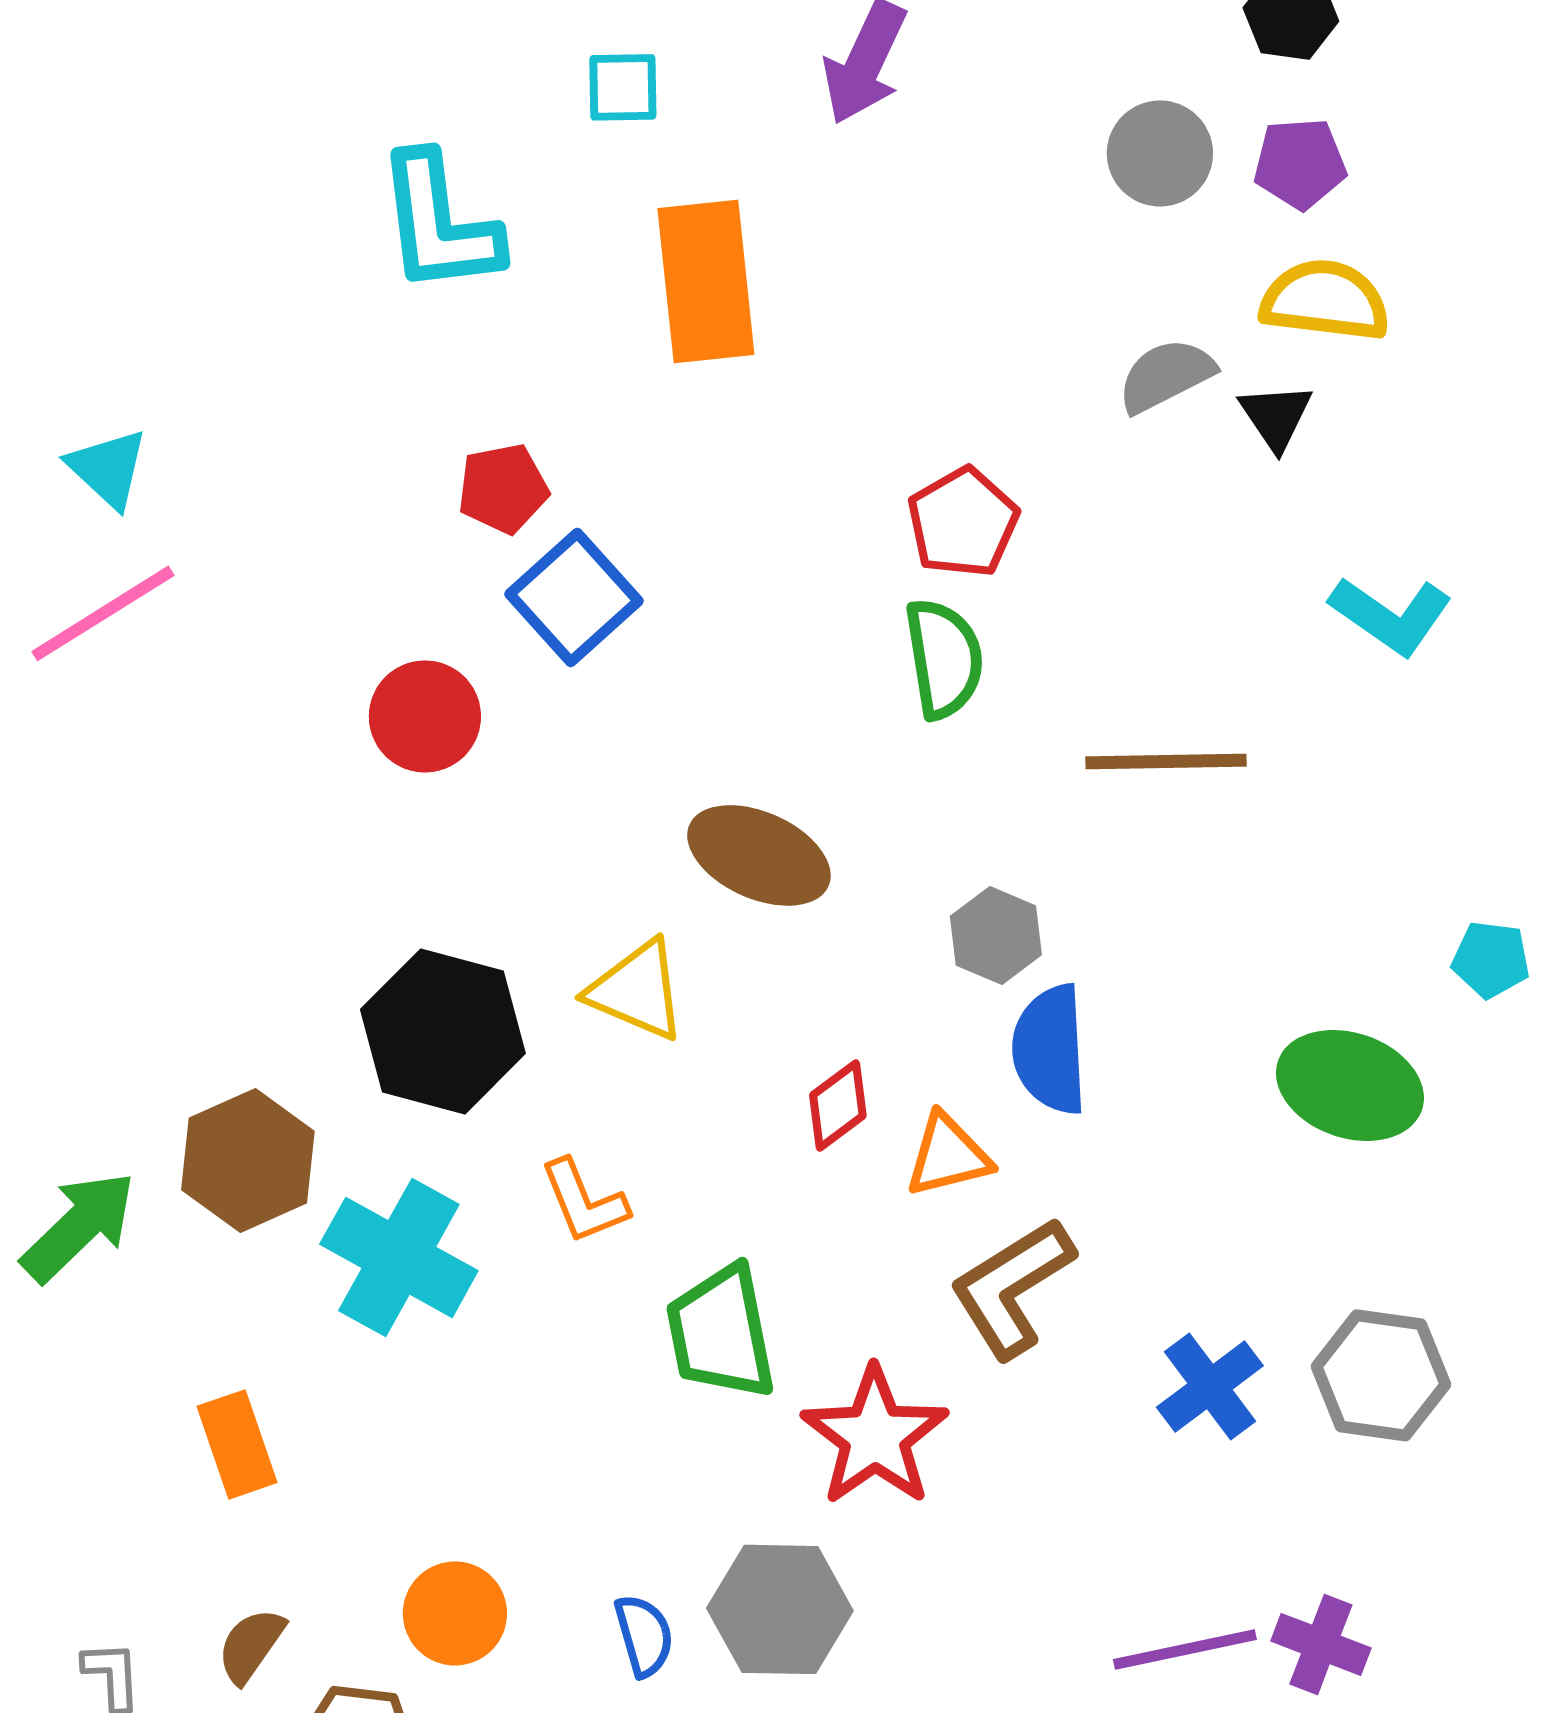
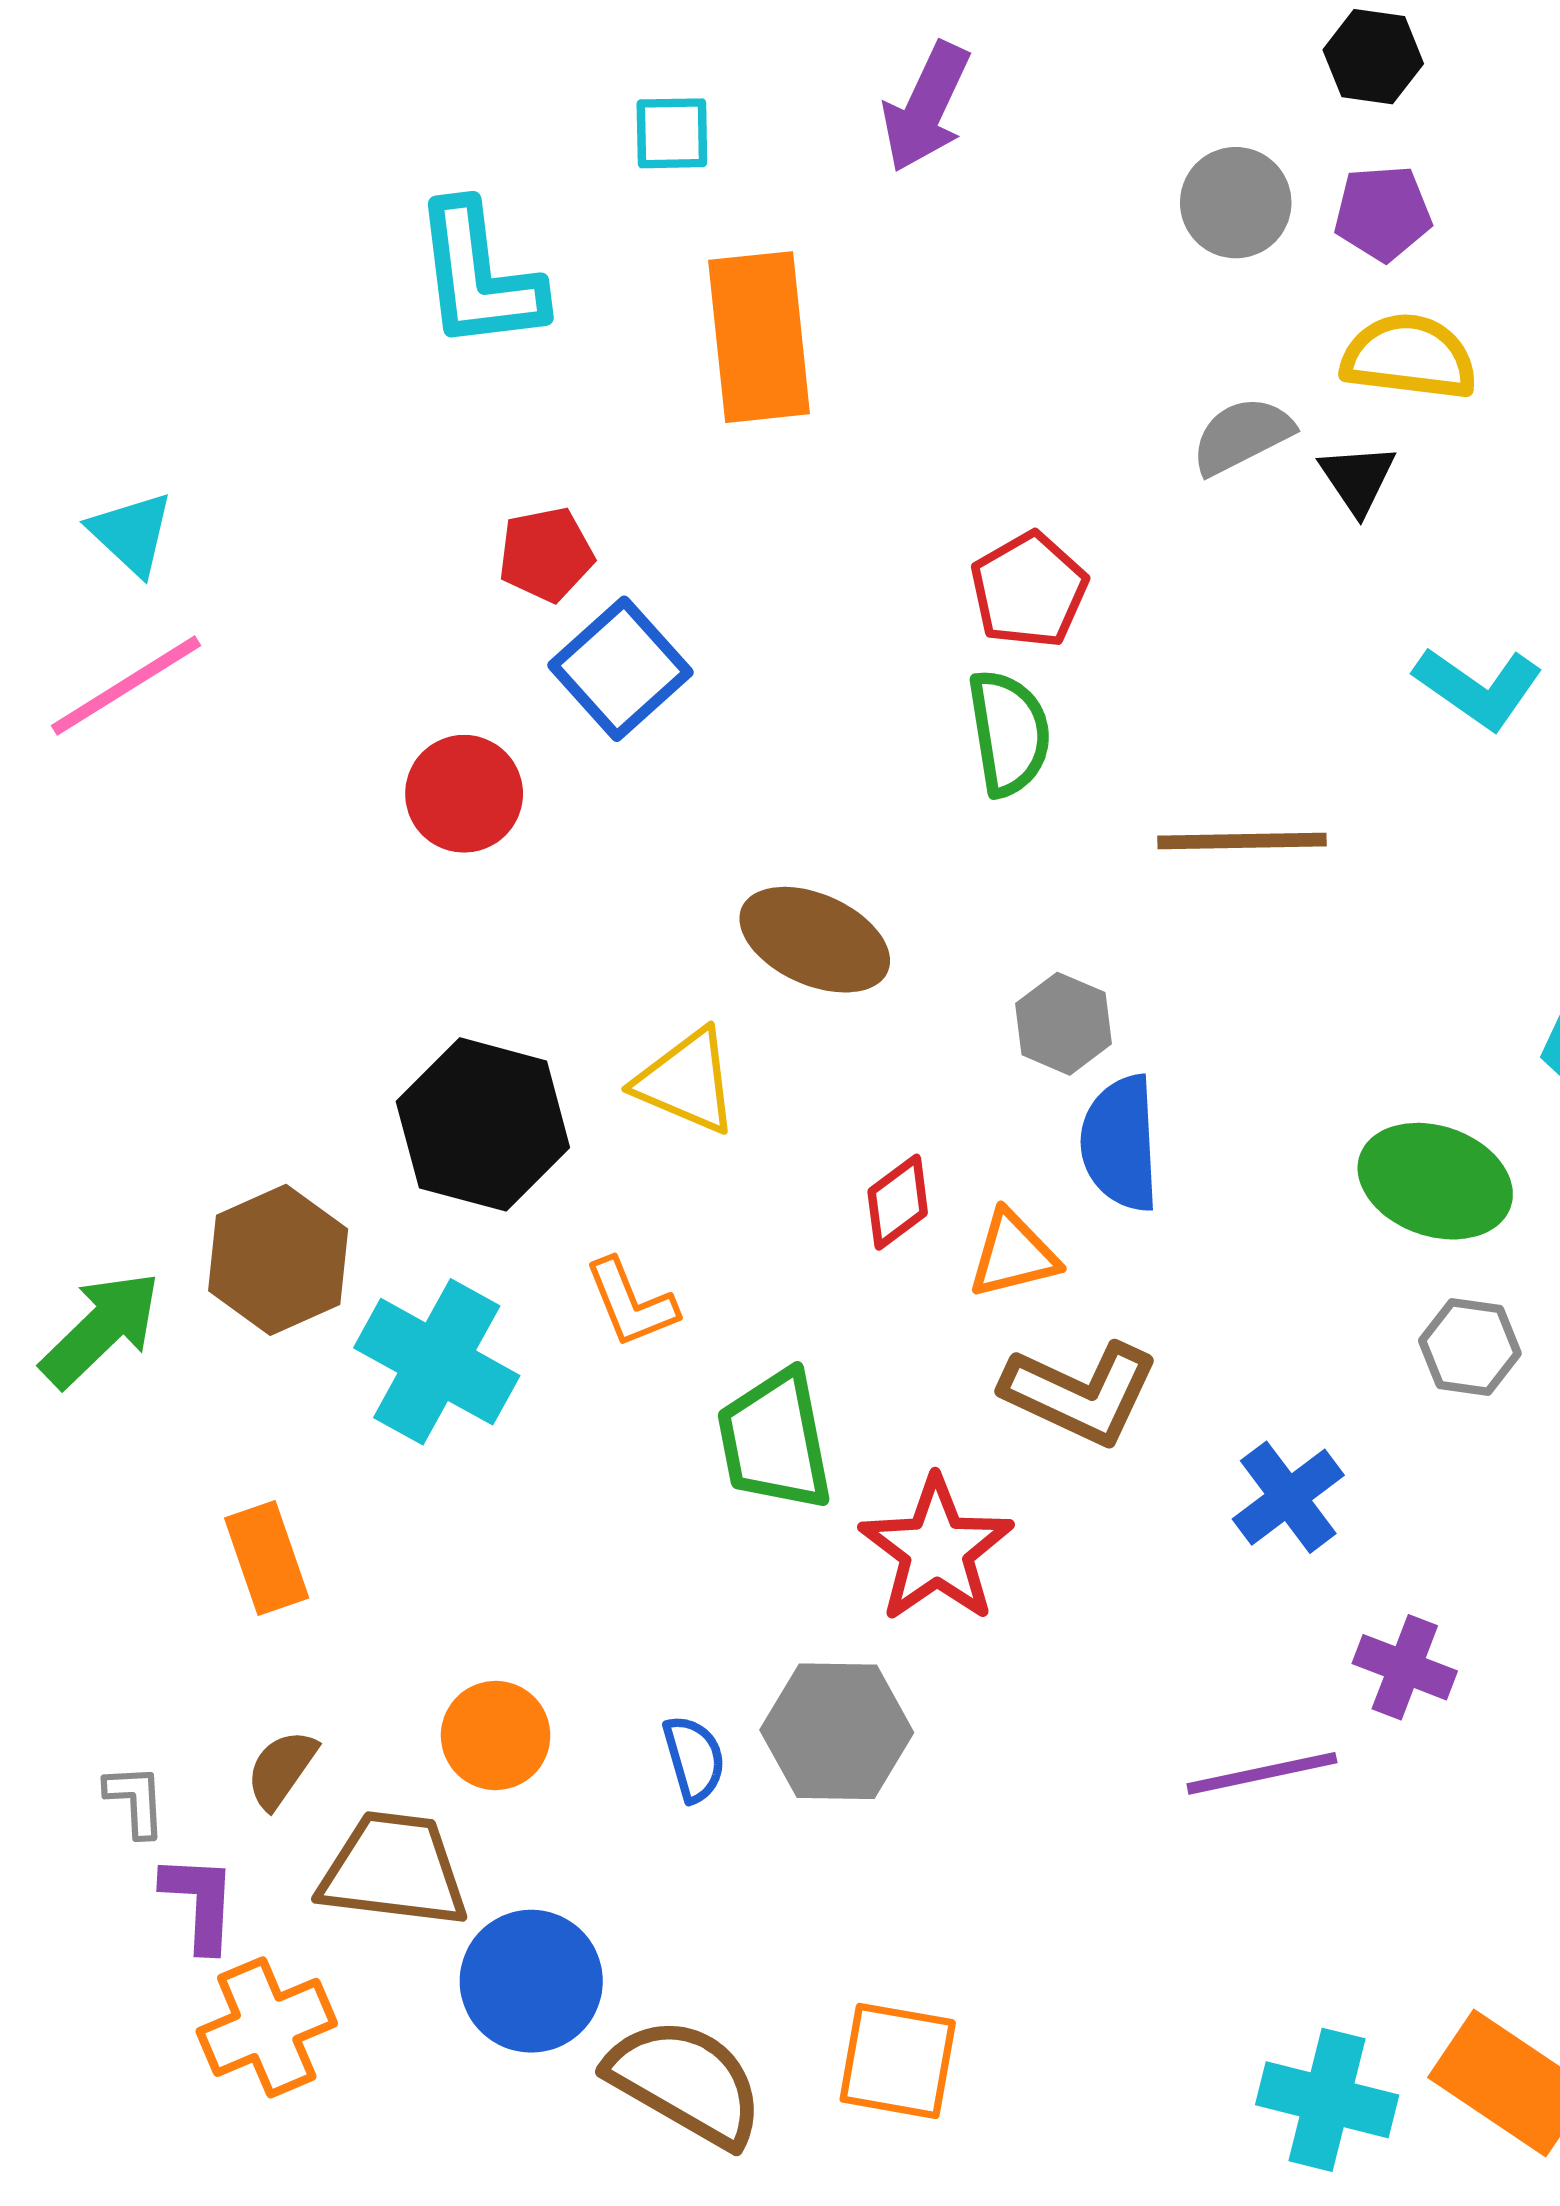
brown L-shape: (1012, 1287) -> (1080, 1393), turned -123
gray hexagon: (1381, 1375) -> (1470, 1347), moved, size x0.7
purple cross: (1321, 1644) -> (1405, 1667), moved

